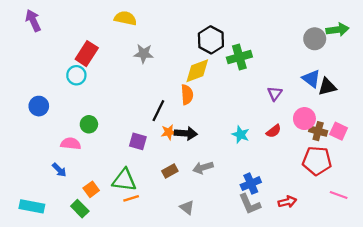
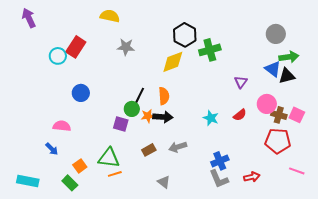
green arrow: (337, 30) -> (289, 57), moved
cyan circle: (76, 75) -> (58, 56), moved
orange semicircle: (187, 95) -> (164, 96), moved
blue circle: (39, 106) -> (81, 93), moved
green circle: (89, 124) -> (132, 109), moved

